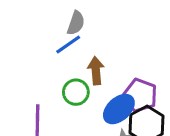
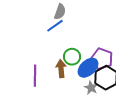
brown arrow: (96, 71) -> (61, 69), moved
green circle: (76, 92) -> (72, 57), moved

